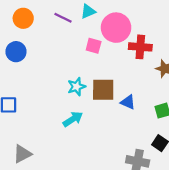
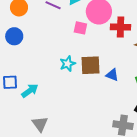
cyan arrow: (73, 119) -> (30, 91), moved
gray triangle: (22, 154) -> (40, 124), moved, turned -36

